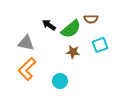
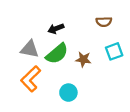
black arrow: (49, 25) -> (56, 29), turned -56
green semicircle: (71, 29) -> (57, 54), moved

